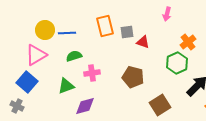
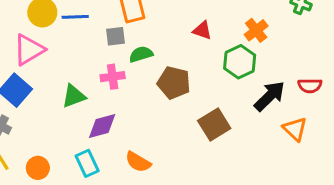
gray square: (127, 32) -> (116, 36), moved
red triangle: (143, 42) -> (202, 30), moved
green semicircle: (74, 56) -> (141, 54), moved

